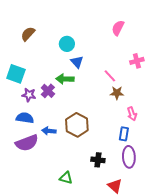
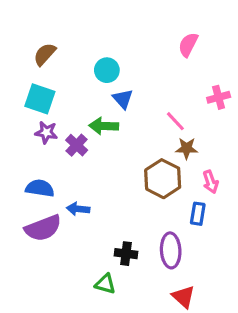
cyan square: (16, 74) -> (40, 99), moved
purple star: (29, 95) -> (46, 132), moved
brown hexagon: (77, 125) -> (163, 179), moved
purple ellipse: (129, 157) -> (171, 250), moved
black cross: (98, 160) -> (126, 254), moved

